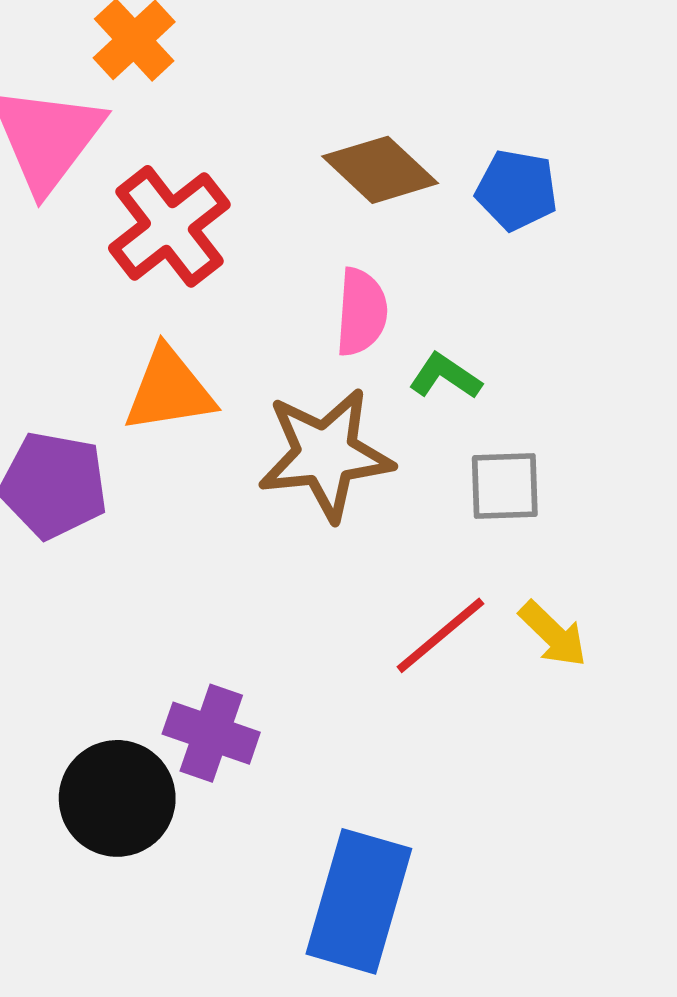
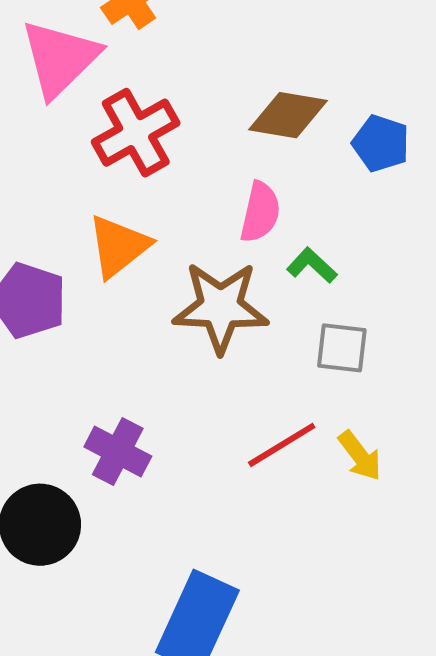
brown diamond: (380, 170) -> (288, 115), turned -42
orange triangle: (169, 390) -> (118, 246), turned -38
purple cross: (211, 733) -> (118, 451), moved

